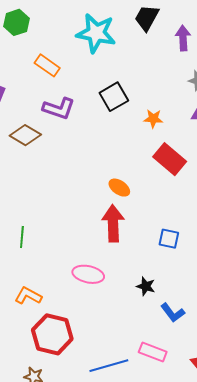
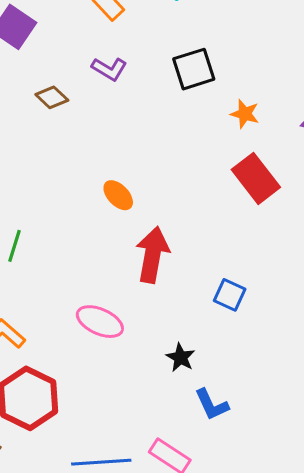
purple L-shape: (59, 108) -> (109, 69), size x0.7
brown diamond: (25, 135) -> (52, 97), size x0.7
orange ellipse: (119, 188) -> (118, 195), moved

